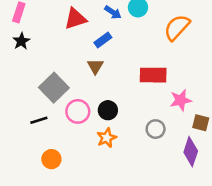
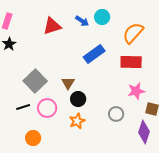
blue rectangle: (103, 40) -> (94, 54), moved, size x1.5
brown triangle: (95, 66) -> (68, 83), moved
red rectangle: (153, 75) -> (131, 62), moved
pink circle: (78, 111) -> (47, 108), moved

